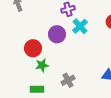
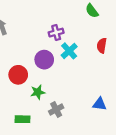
green star: (42, 65) -> (38, 92), moved

